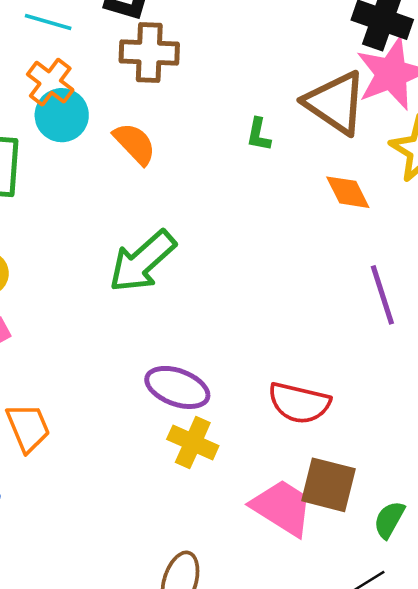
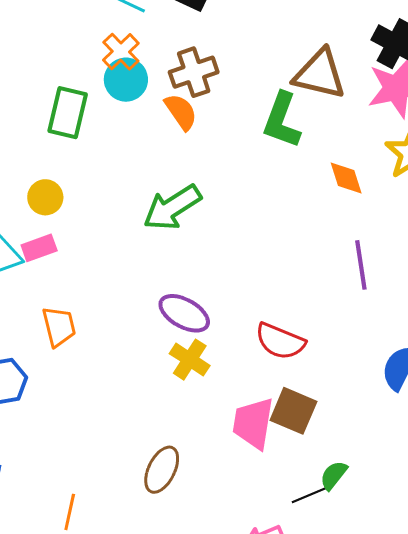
brown cross: (149, 52) -> (194, 72), moved, turned -30
brown triangle: (335, 103) -> (320, 74), moved, turned -30
green L-shape: (259, 134) -> (282, 120), size x2.0
pink trapezoid: (282, 508) -> (253, 423), turned -122
green semicircle: (389, 520) -> (334, 475), moved

